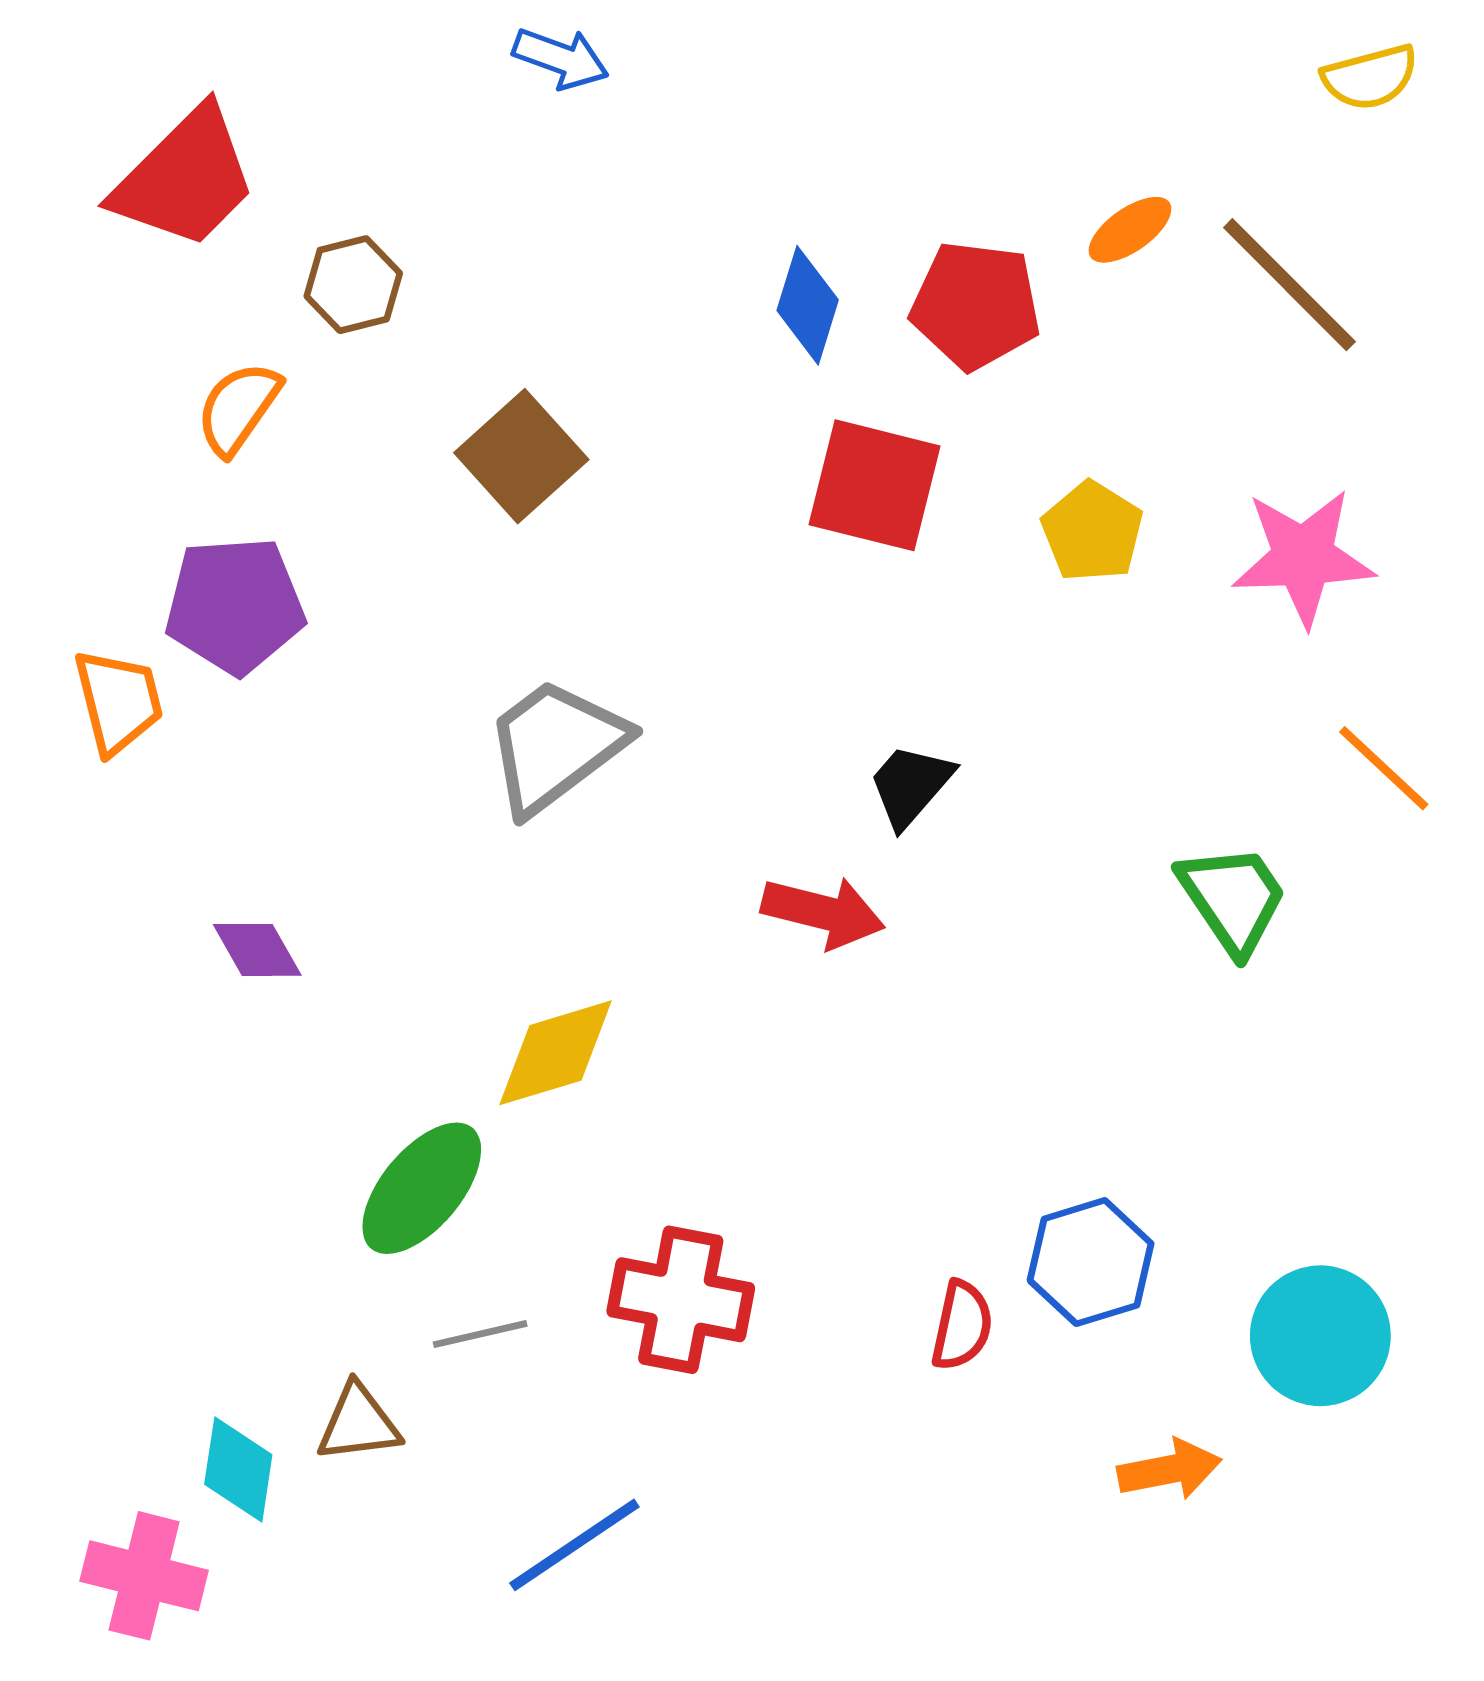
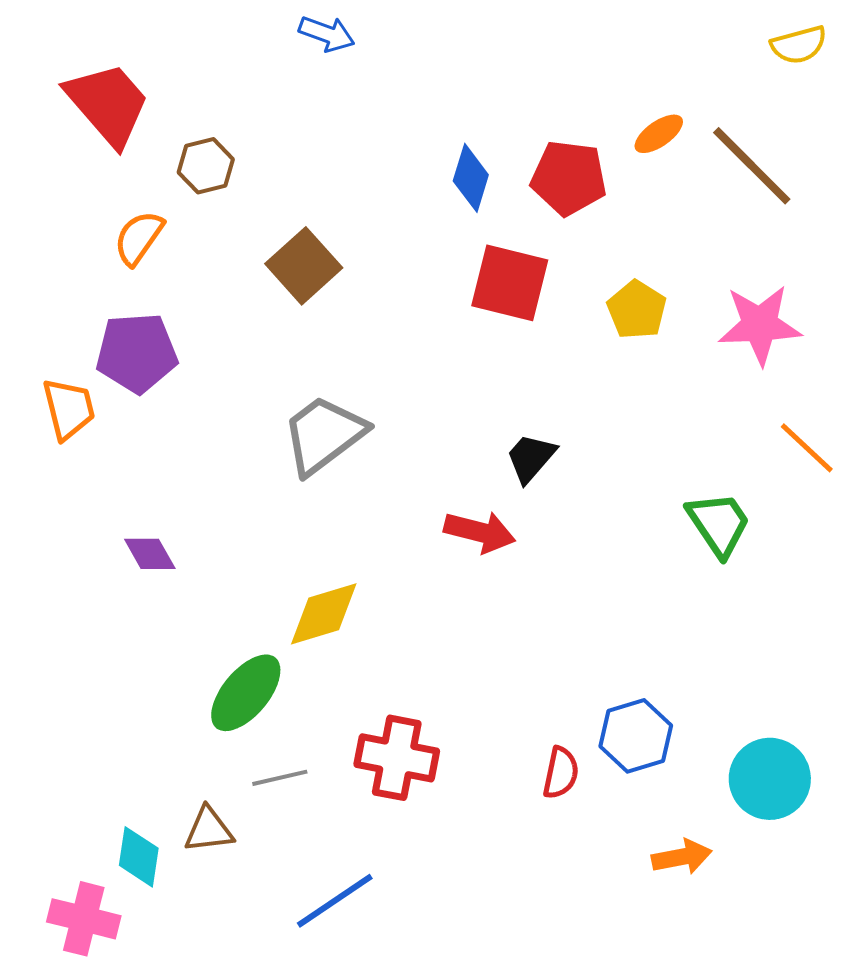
red trapezoid: (185, 178) -> (108, 104), turned -86

